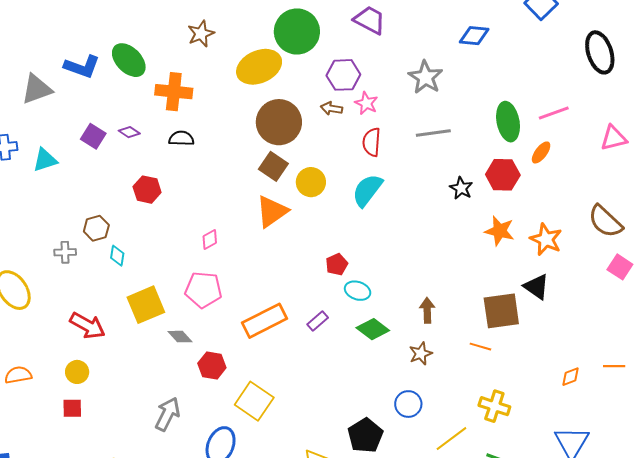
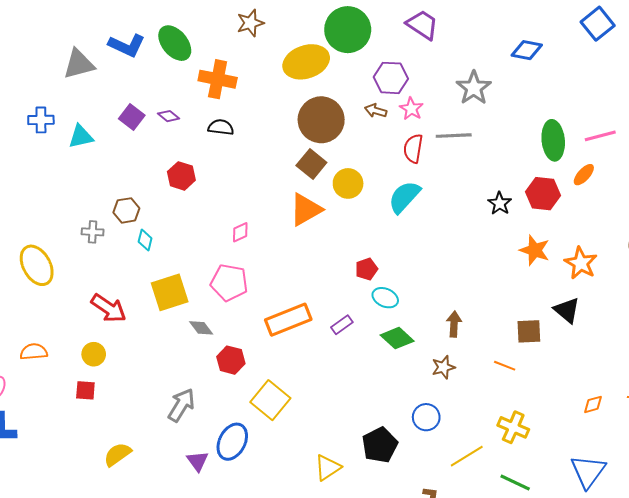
gray line: (433, 133) -> (454, 136), moved
brown square: (501, 311) -> (529, 331), size x0.7

